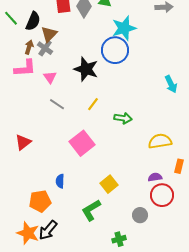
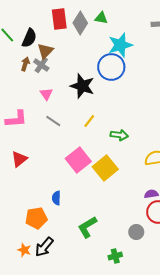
pink L-shape: (25, 68) -> (16, 119), moved
yellow square: (109, 184) -> (105, 168), moved, size x1.4
orange star: (28, 233) -> (24, 250), size x0.6

